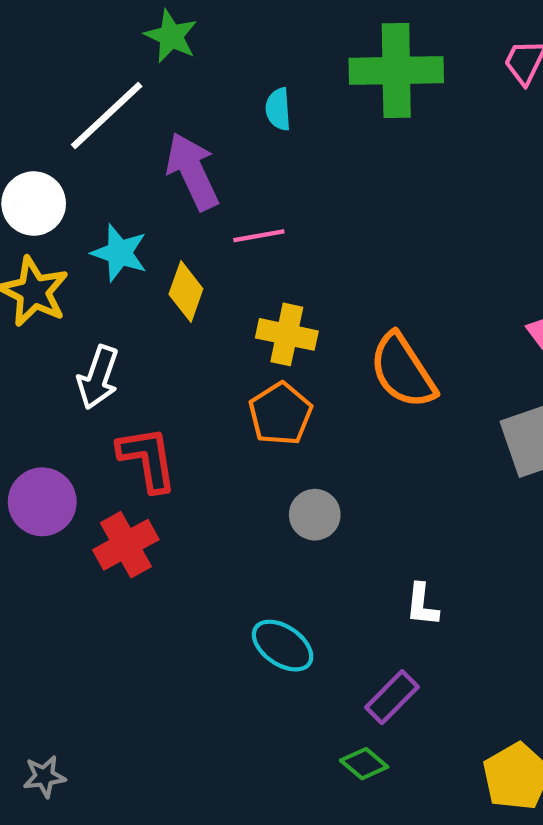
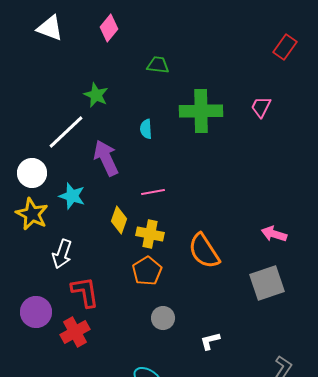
pink line: (259, 236) -> (153, 192), moved
yellow diamond: (186, 292) -> (119, 220), moved
white L-shape: (422, 605) -> (210, 341), moved, turned 70

